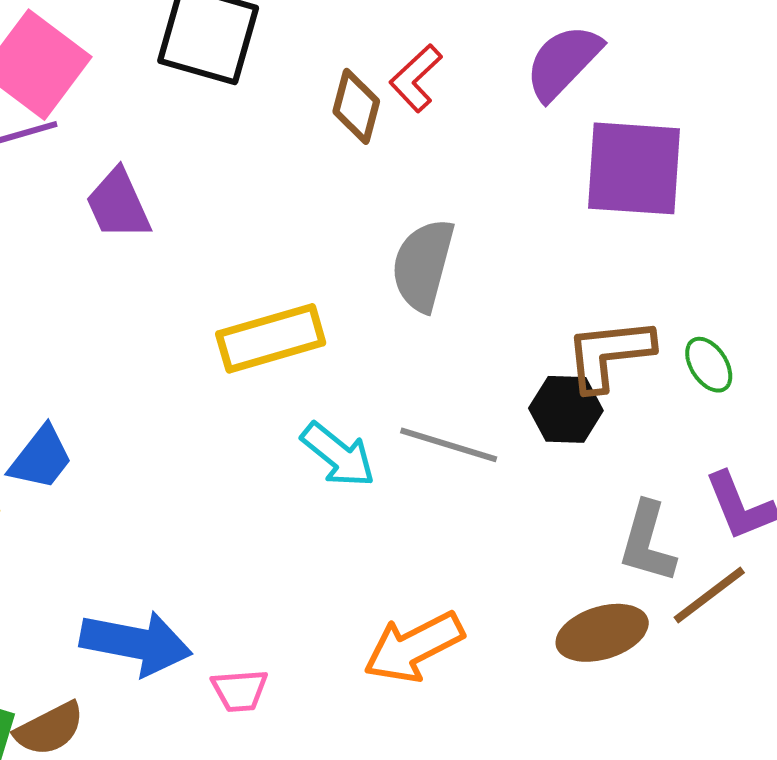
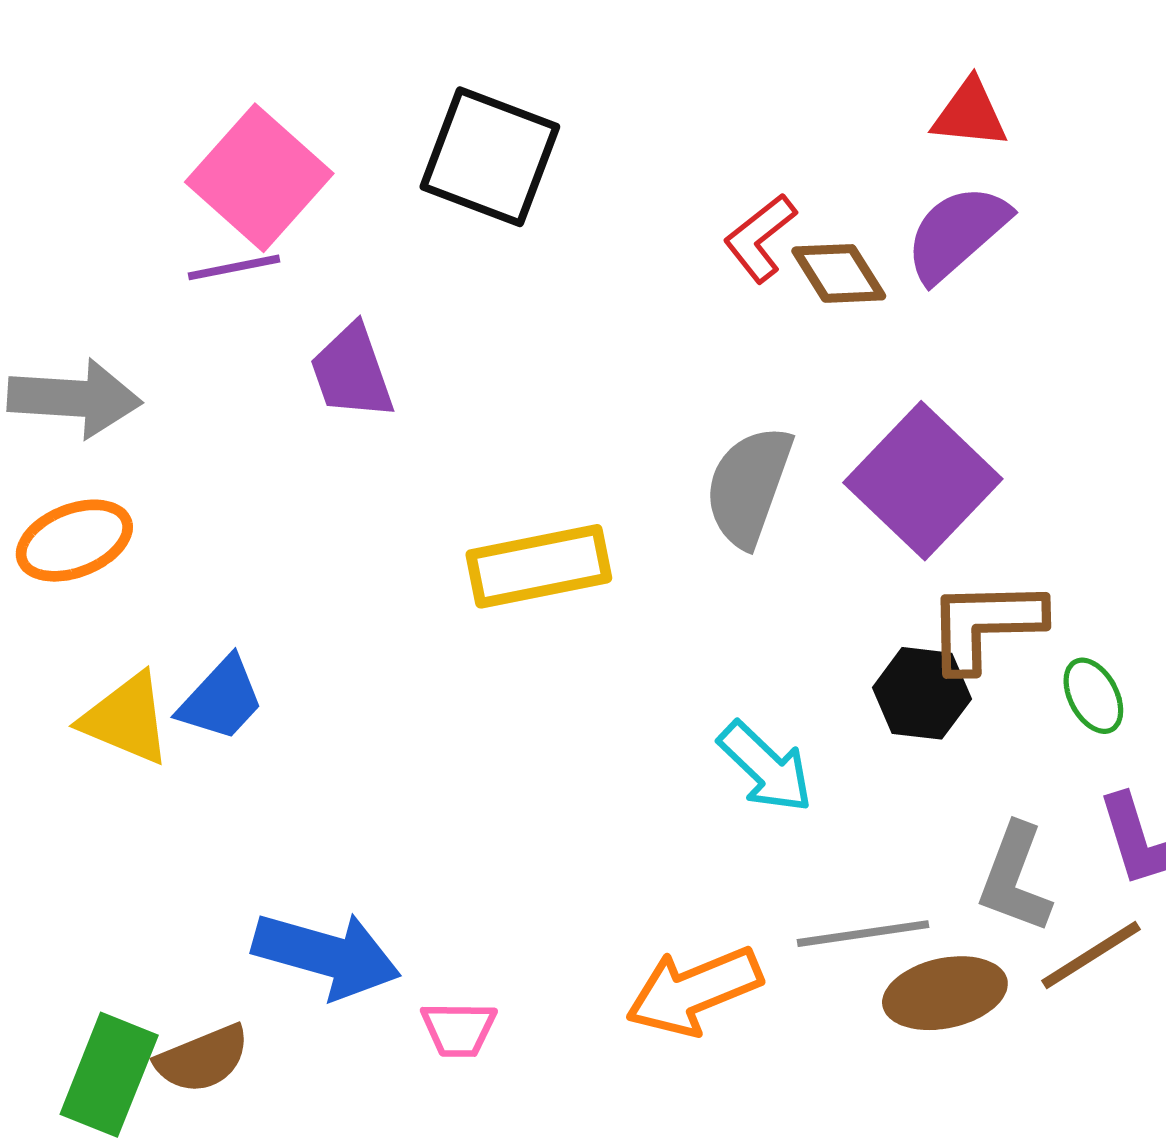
brown diamond: (356, 106) -> (839, 273), moved, turned -52
purple square: (634, 168) -> (923, 481), moved, turned 35
green ellipse: (709, 365) -> (1093, 696), moved
gray line: (449, 445) -> (863, 934), moved, turned -30
cyan arrow: (338, 455) -> (766, 767), moved

